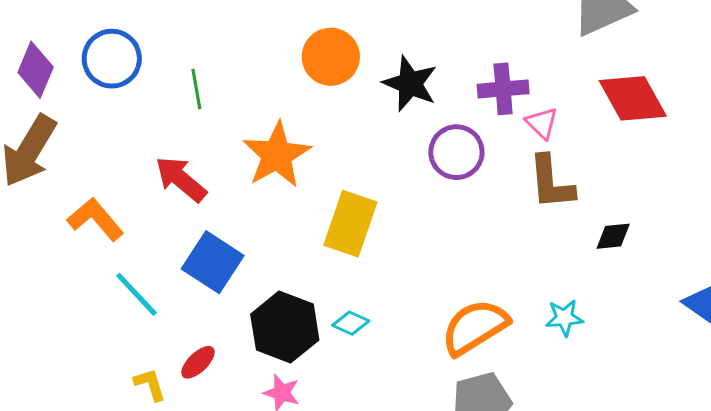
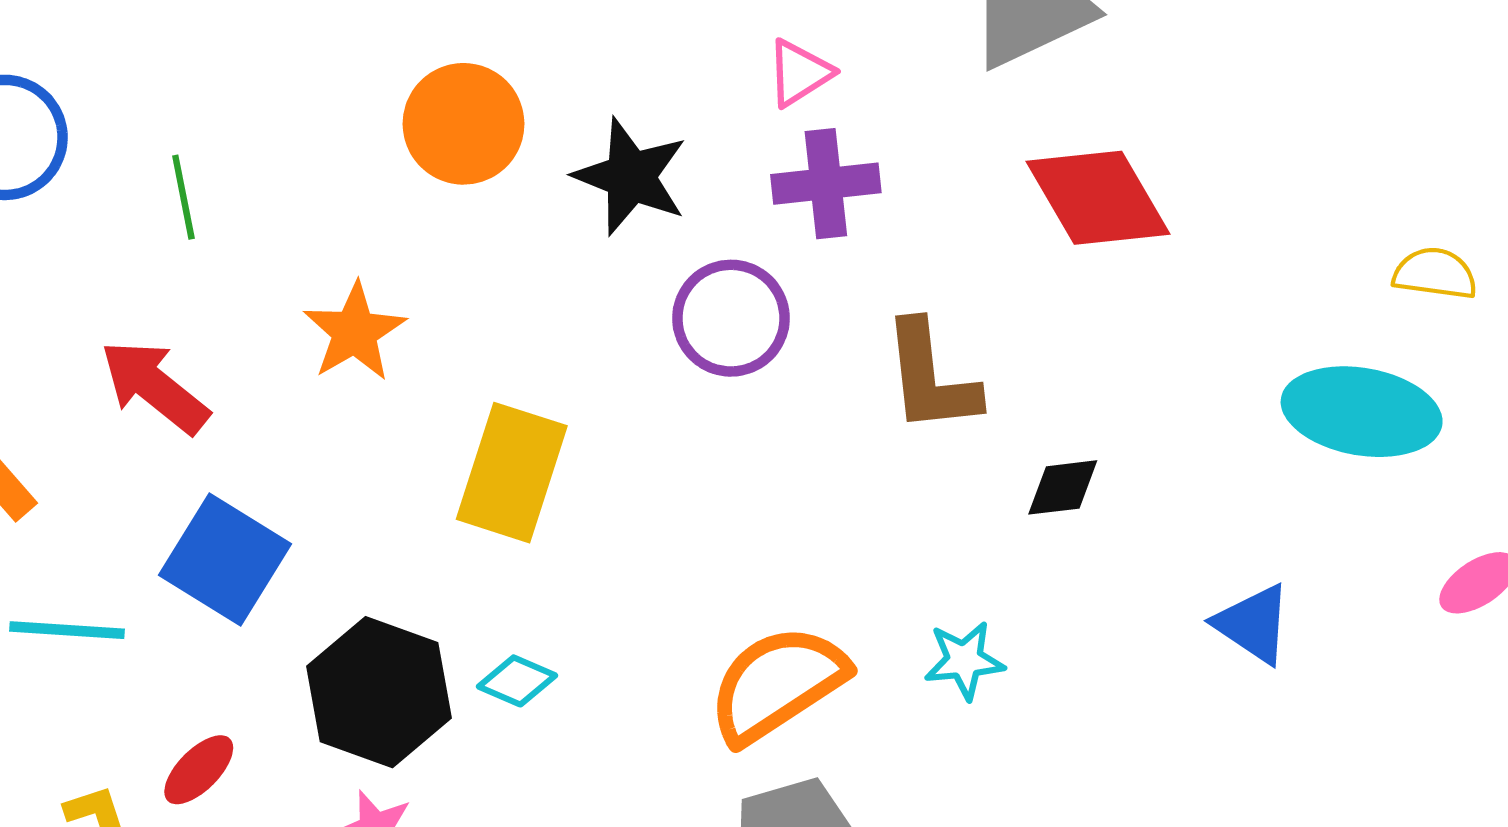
pink triangle: (542, 123) -> (799, 73), moved, turned 45
orange star: (277, 155) -> (355, 332), size x0.7
cyan line: (137, 294) -> (67, 630), turned -42

